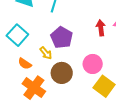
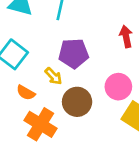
purple pentagon: (62, 37) -> (74, 53), turned -30

